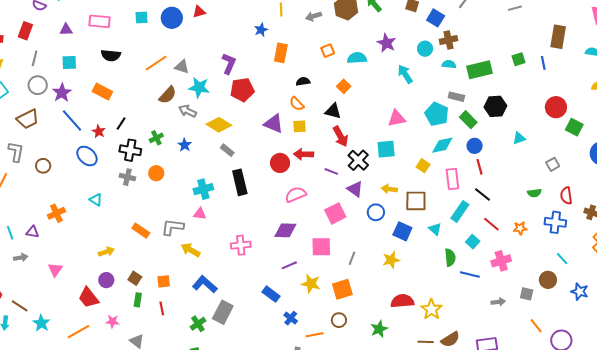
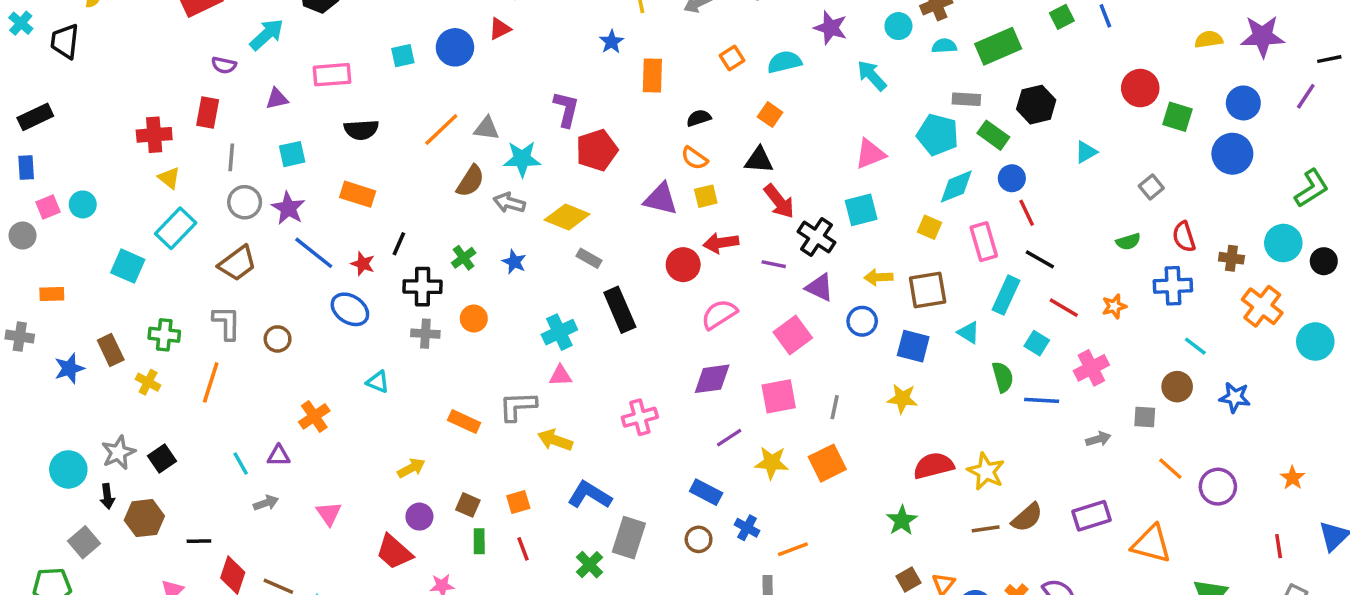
yellow star: (391, 260) -> (902, 399), turned 30
brown circle: (339, 320) -> (699, 539), moved

